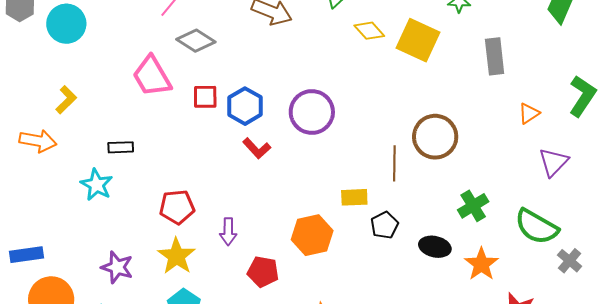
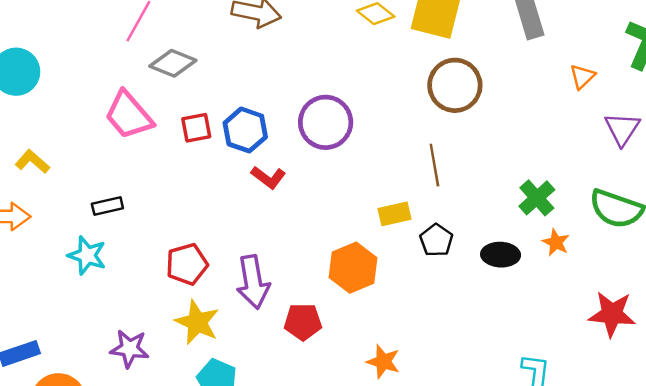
yellow L-shape: (66, 100) -> (32, 162), turned -84
brown circle: (435, 137) -> (455, 85), moved
purple arrow: (228, 232) -> (253, 282), size x1.6
orange star: (481, 264) -> (556, 242), moved, size x0.7

